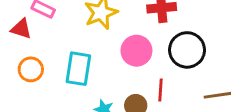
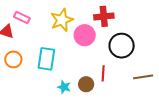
pink circle: (136, 51) -> (85, 35), moved

